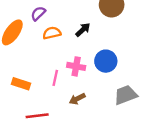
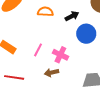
blue circle: (106, 61) -> (86, 34), moved
pink cross: (76, 66) -> (60, 55), moved

